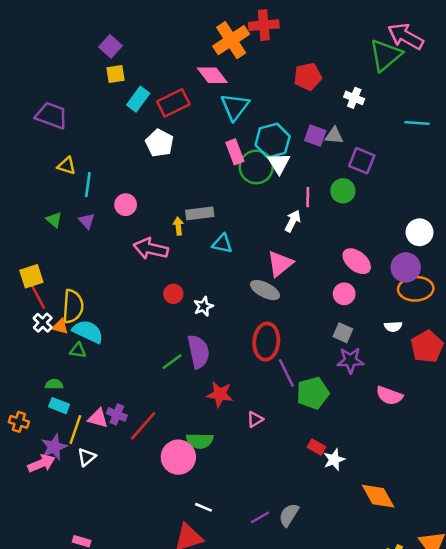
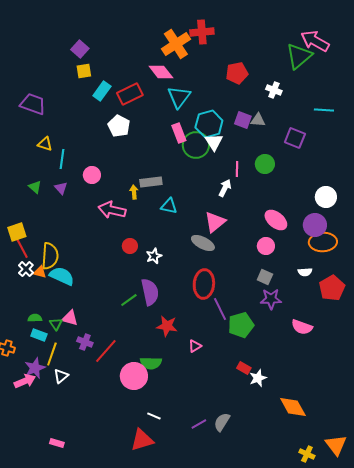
purple square: (362, 161) -> (295, 138), moved
green triangle: (78, 350) -> (56, 324), moved, turned 48
pink triangle: (98, 418) -> (70, 318), moved

